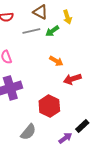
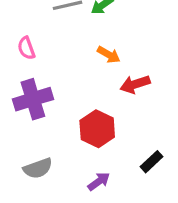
gray semicircle: (28, 132) -> (38, 168), moved, turned 30
purple arrow: (65, 138) -> (99, 181), moved

